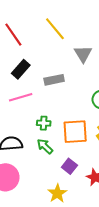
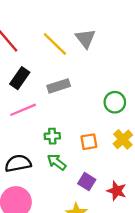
yellow line: (55, 29) -> (55, 44), moved
gray triangle: (83, 54) -> (85, 38), moved
orange square: (75, 132) -> (89, 142), size x0.6

